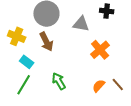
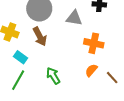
orange cross: (100, 50) -> (94, 43), turned -36
orange semicircle: (99, 86) -> (91, 70), moved

